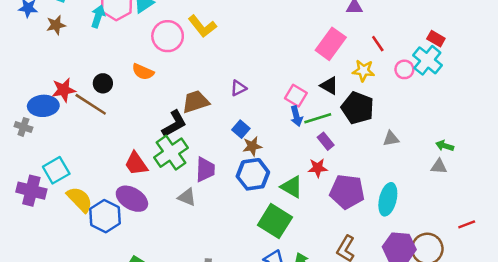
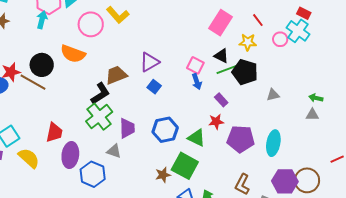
cyan arrow: (98, 16) -> (42, 20), moved
orange semicircle: (143, 72) -> (73, 54), size x1.4
black circle: (103, 83) -> (42, 65), size x1.5
purple triangle: (238, 88) -> (149, 62), size x1.5
green line: (318, 118) -> (227, 69), moved
blue square: (241, 129) -> (154, 87), moved
brown star: (252, 146) -> (163, 175), moved
red trapezoid: (136, 164) -> (54, 132), moved, turned -130
purple ellipse: (132, 199) -> (70, 155), turned 70
blue hexagon: (105, 216) -> (93, 174), moved

